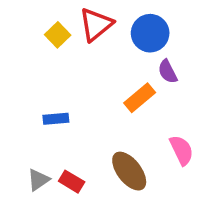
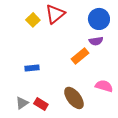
blue circle: (150, 33) -> (99, 19), moved
purple semicircle: (168, 72) -> (96, 41), turned -72
pink semicircle: (182, 150) -> (104, 86), turned -48

